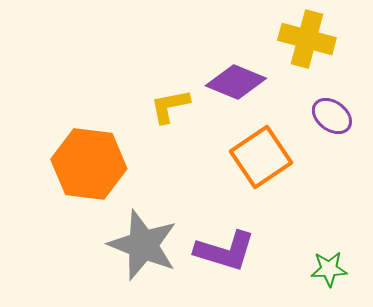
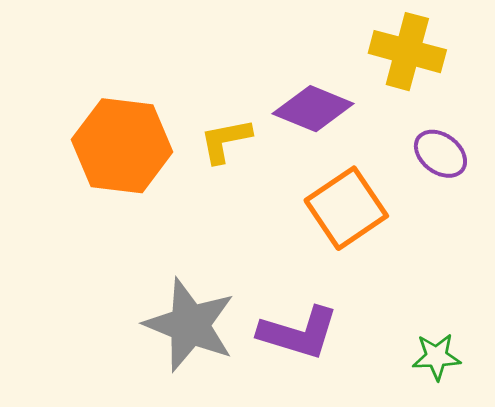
orange hexagon: (89, 164) -> (122, 146), moved

